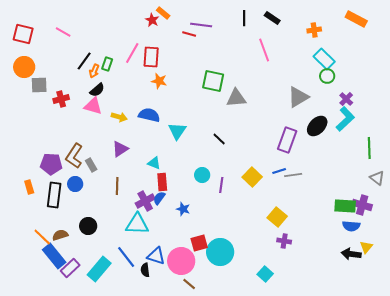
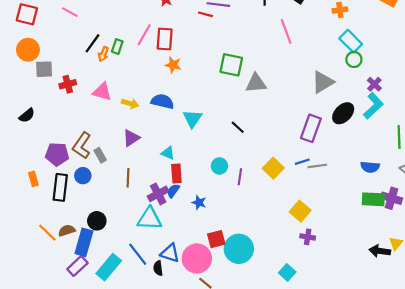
black semicircle: (97, 90) -> (27, 115), moved
blue semicircle: (351, 226) -> (370, 167), moved
blue rectangle: (54, 256) -> (84, 242), moved, turned 55

